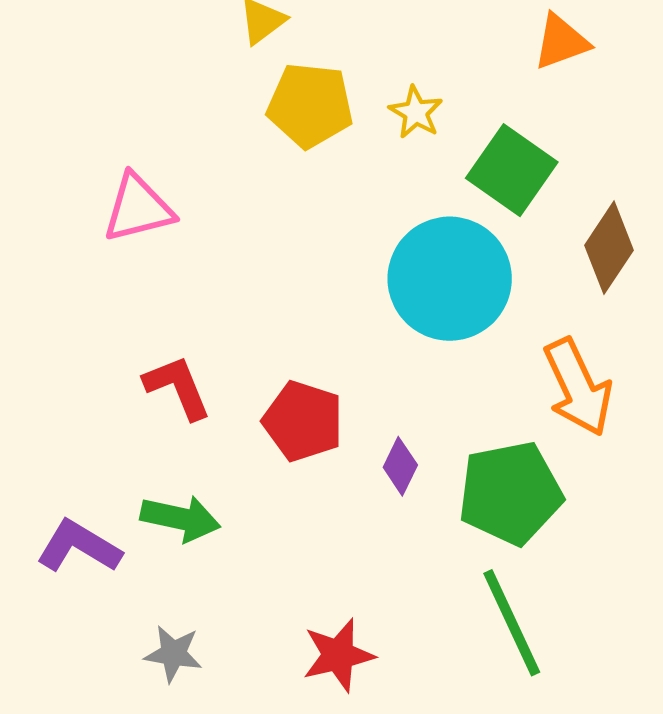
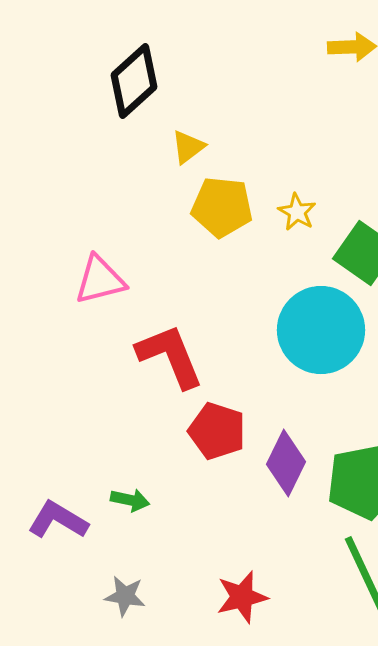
red L-shape: (178, 387) -> (170, 356), moved, size x1.4
purple diamond: (400, 466) -> (286, 463), size x1.6
green arrow: (180, 518) -> (130, 500), size x0.7

